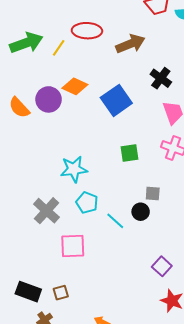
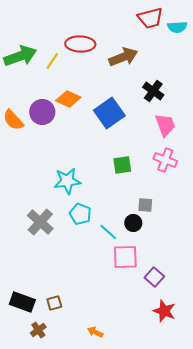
pink square: (73, 246) -> (125, 257), moved

